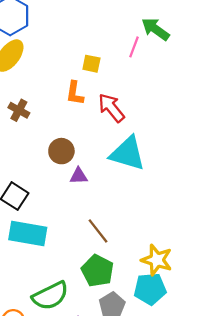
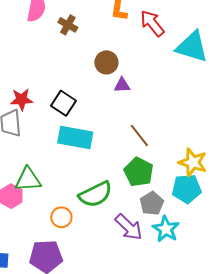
cyan triangle: (128, 153) -> (192, 47), moved

